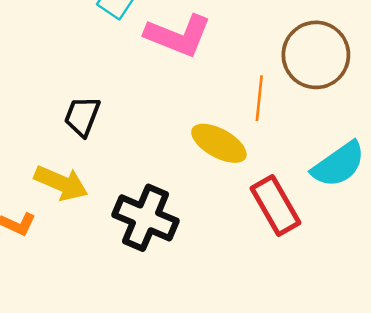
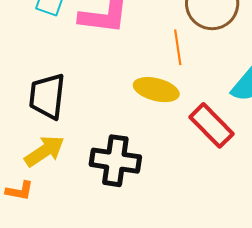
black trapezoid: (82, 116) -> (47, 96), size x1.4
yellow arrow: (61, 183) -> (44, 151), turned -42

